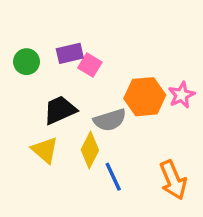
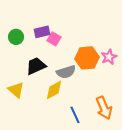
yellow triangle: (45, 150) -> (16, 90), moved
yellow diamond: (90, 150) -> (54, 90), turned 35
blue line: (113, 177) -> (75, 115), moved

